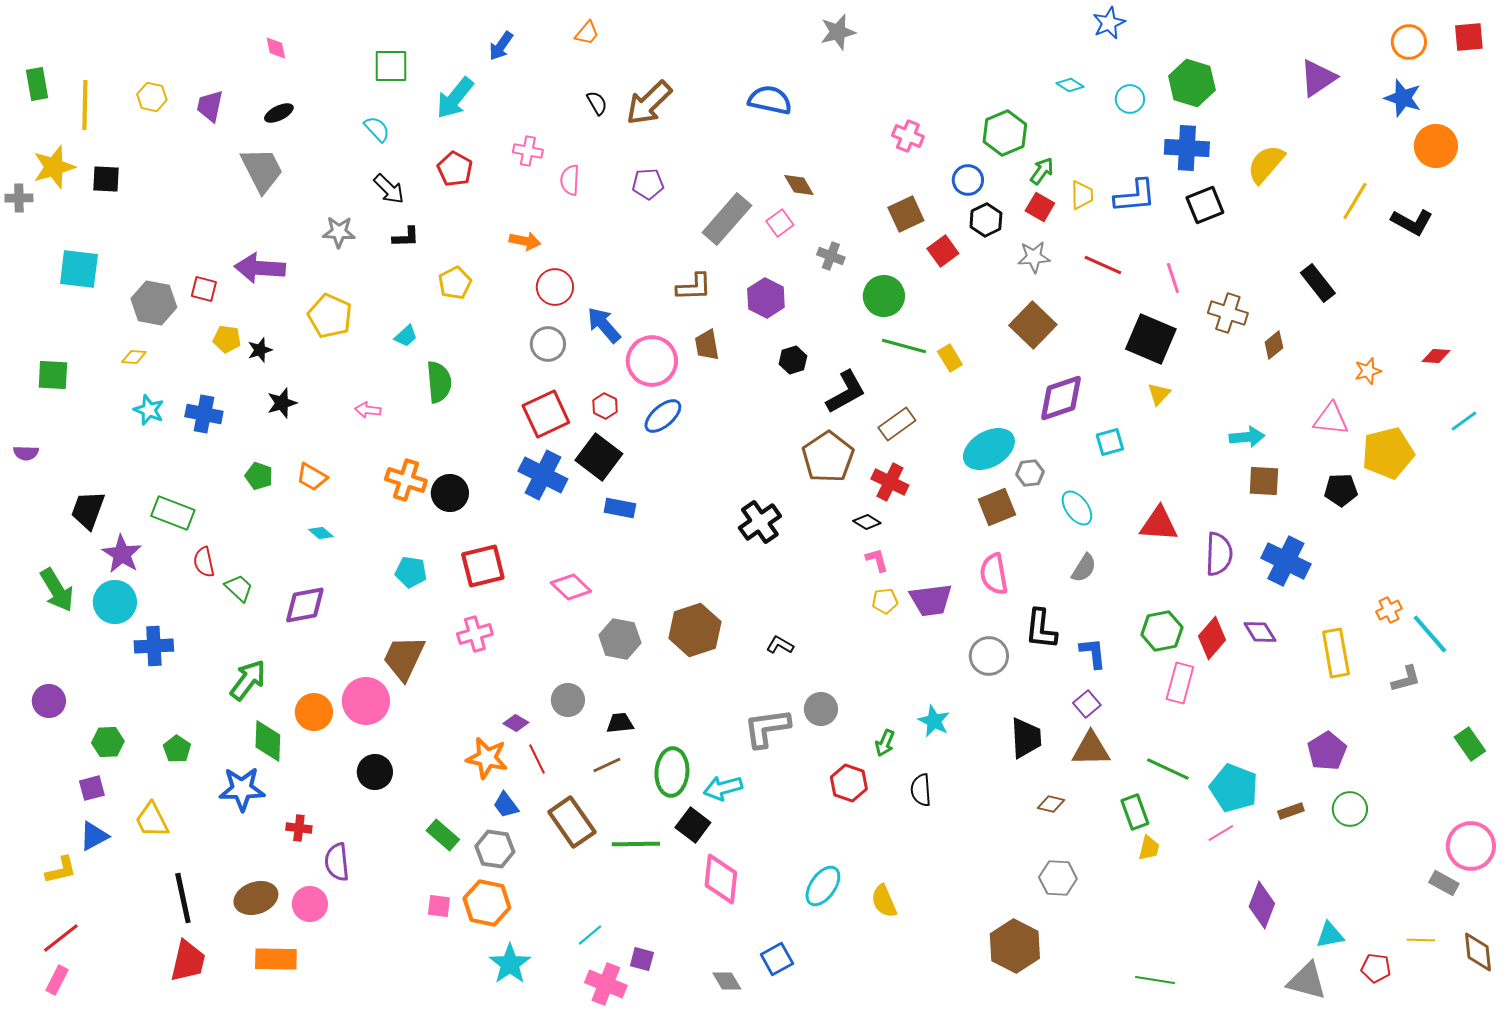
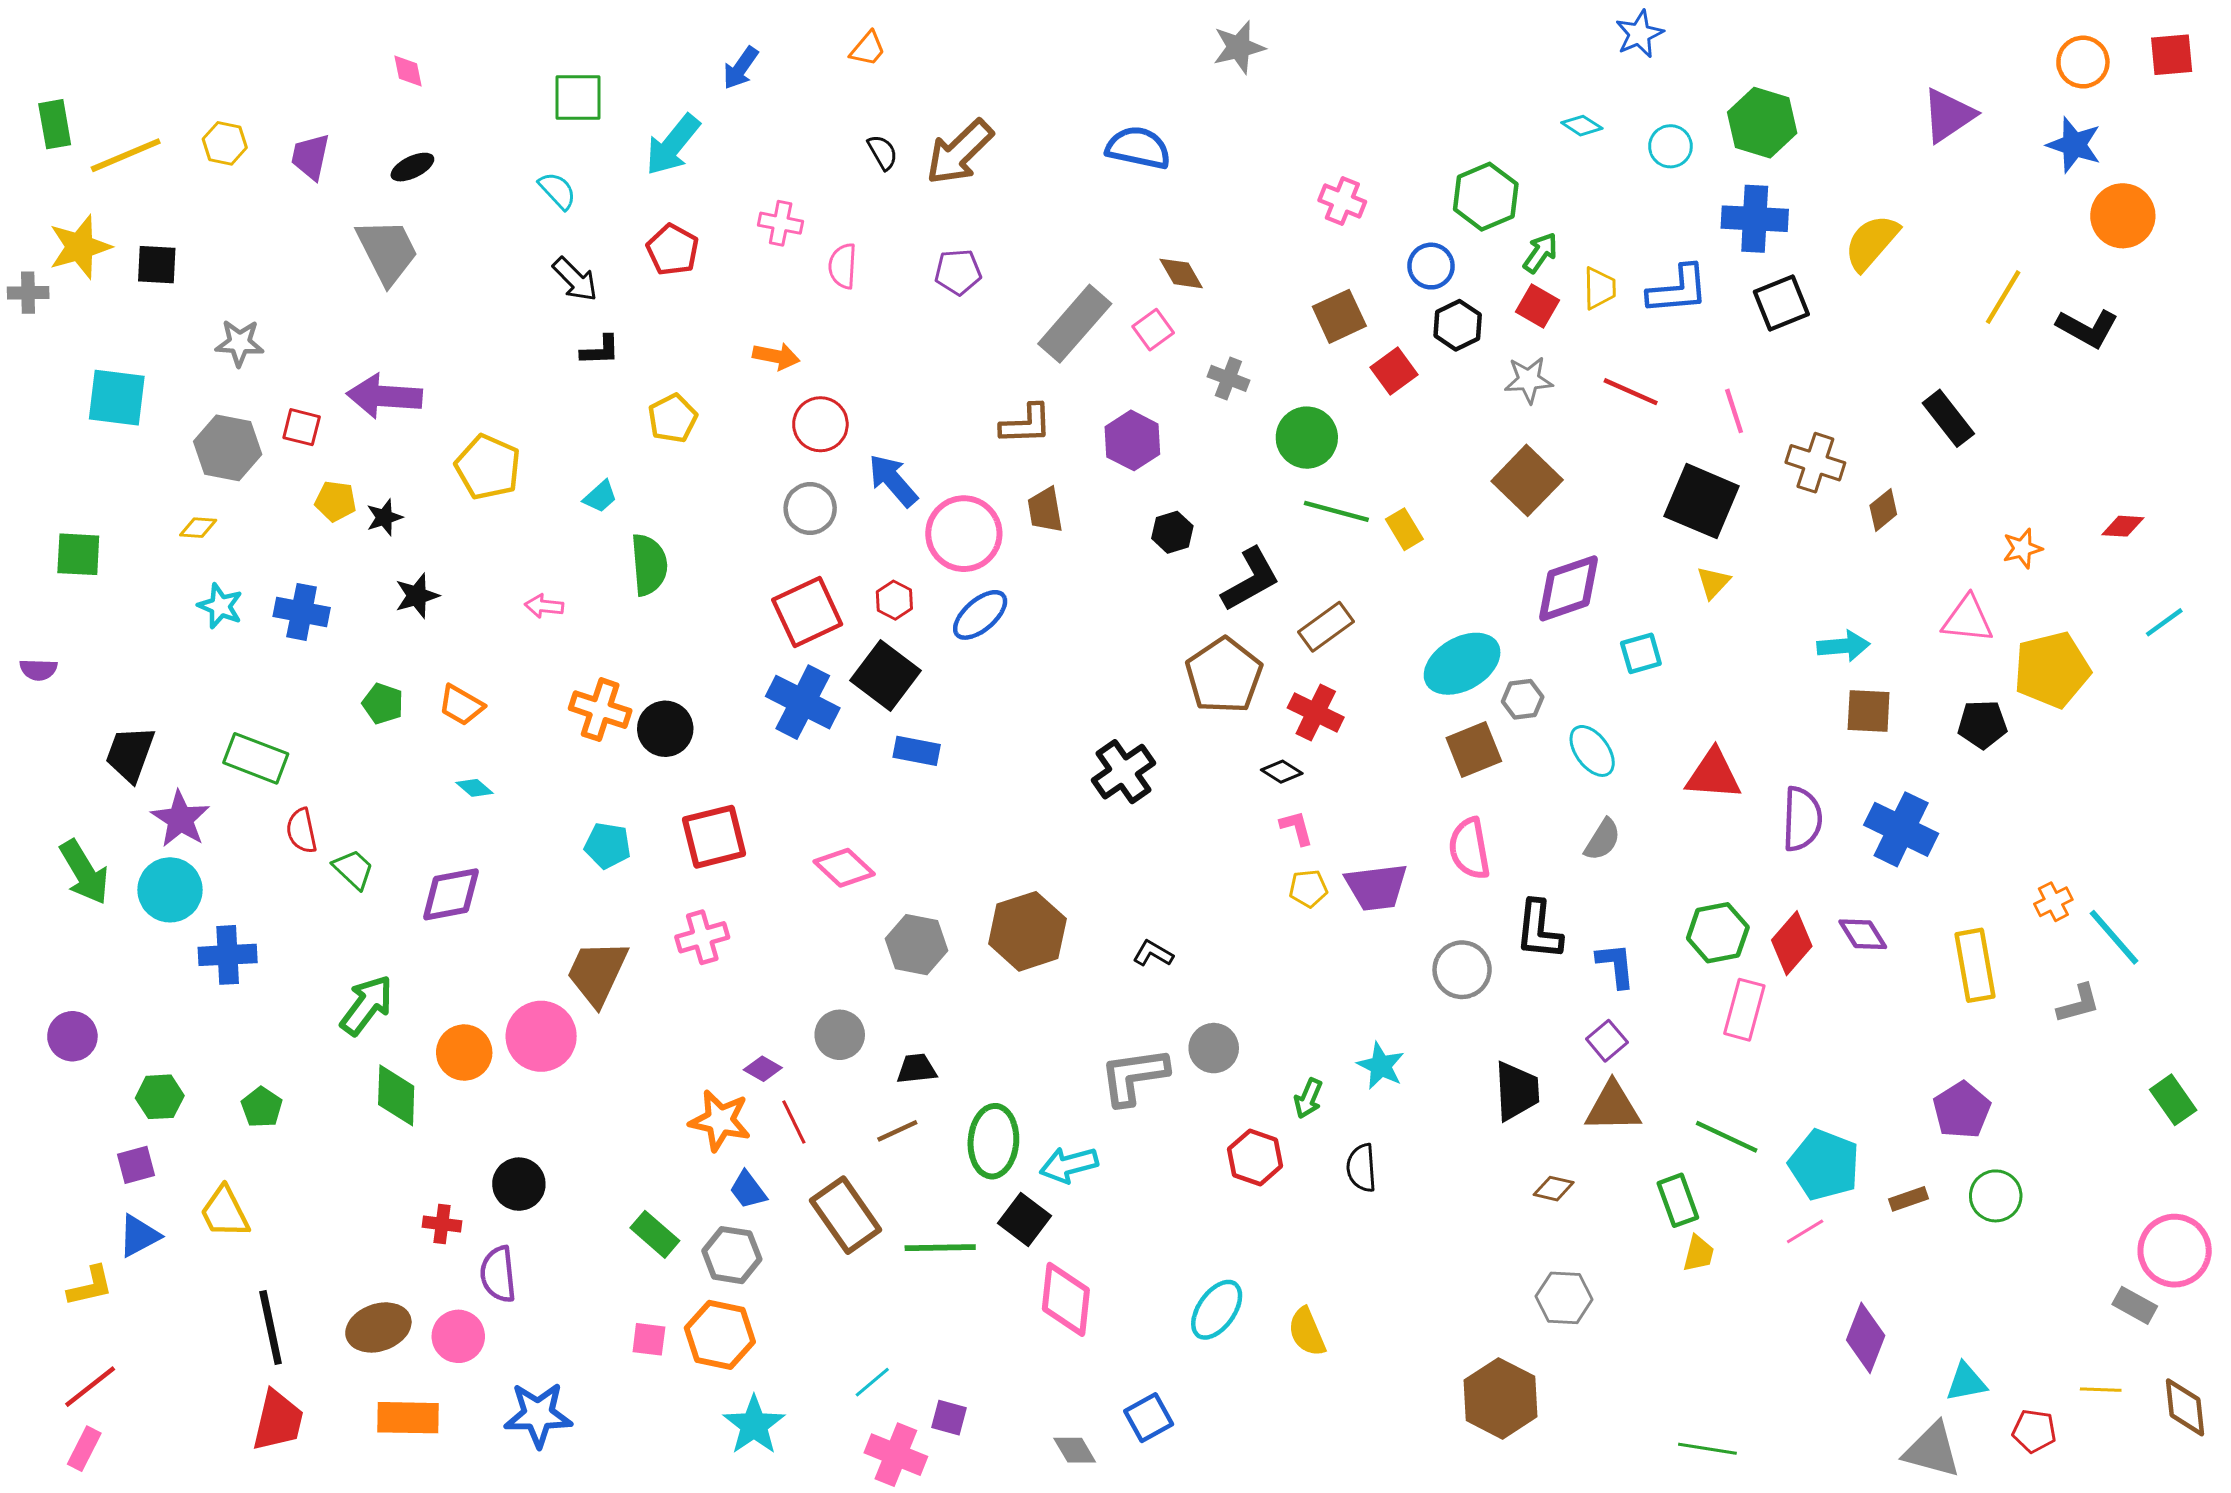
yellow line: (85, 105) -> (126, 155), turned 66
gray star: (339, 232) -> (239, 343), moved
black circle: (375, 772) -> (519, 1184), moved
blue star: (242, 789) -> (538, 1415), moved

